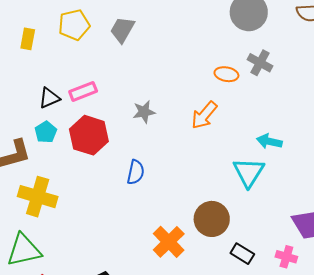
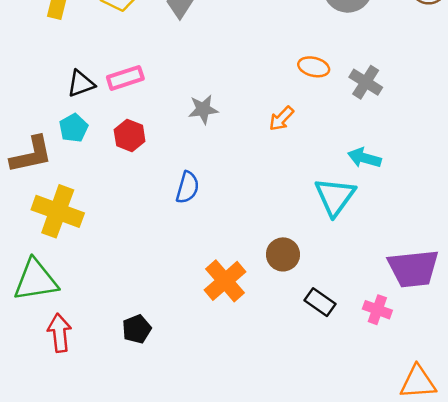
gray cross: (260, 63) -> (366, 82), moved
orange arrow: (204, 115) -> (281, 119), size x0.7
red hexagon: (89, 135) -> (130, 136), size x0.6
brown circle: (212, 219) -> (283, 254), size x0.7

